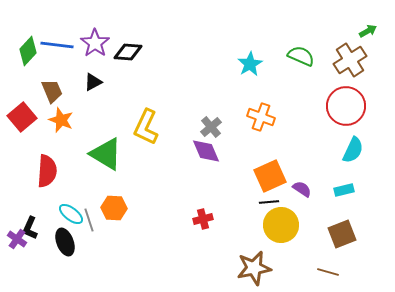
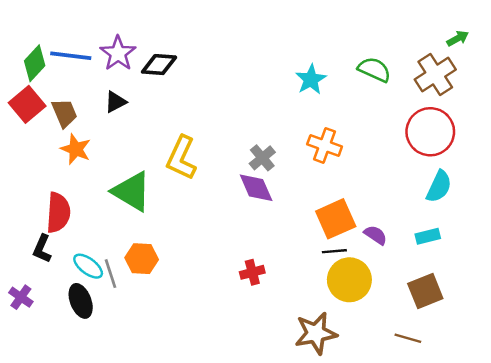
red square: (22, 117) -> (27, 104), moved
black L-shape: (30, 228) -> (42, 249), moved

